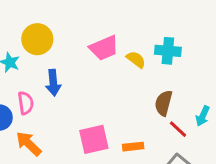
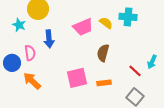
pink trapezoid: (104, 48) -> (83, 27), moved
brown semicircle: (164, 103) -> (103, 53), moved

